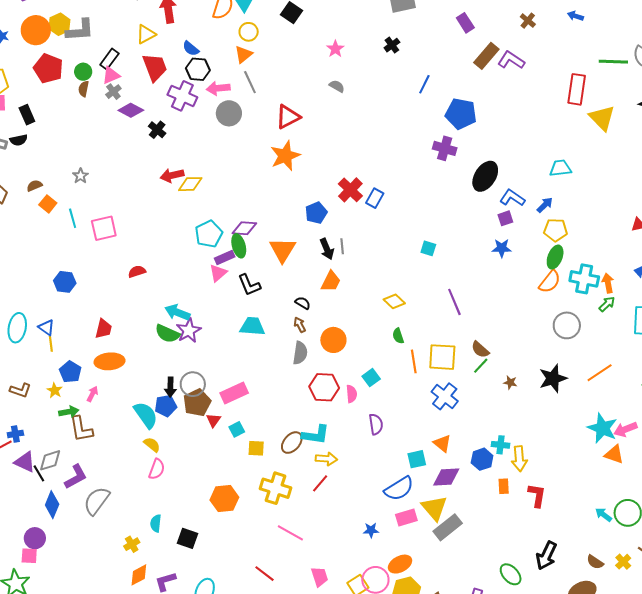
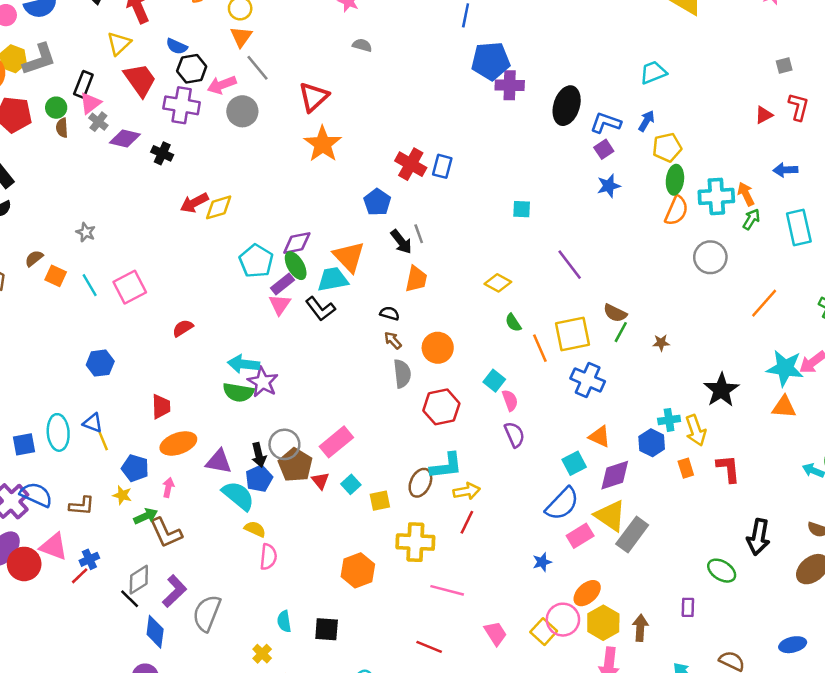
blue pentagon: (461, 114) -> (491, 61), moved
cyan trapezoid: (252, 326) -> (333, 279), moved
black star: (553, 378) -> (721, 390), moved
pink semicircle: (352, 394) -> (510, 400), moved
orange triangle: (614, 454) -> (784, 407), moved
purple triangle: (25, 462) -> (219, 462), moved

